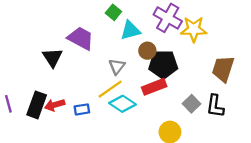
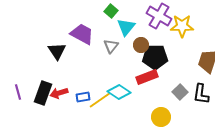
cyan triangle: (130, 30) -> (126, 27), turned -36
gray triangle: (117, 66) -> (111, 46), moved
yellow line: (110, 89) -> (100, 100), moved

